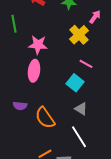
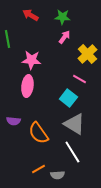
pink arrow: (95, 17) -> (64, 37), moved
yellow cross: (79, 35) -> (87, 54), moved
gray triangle: (81, 109) -> (74, 124), size x1.6

